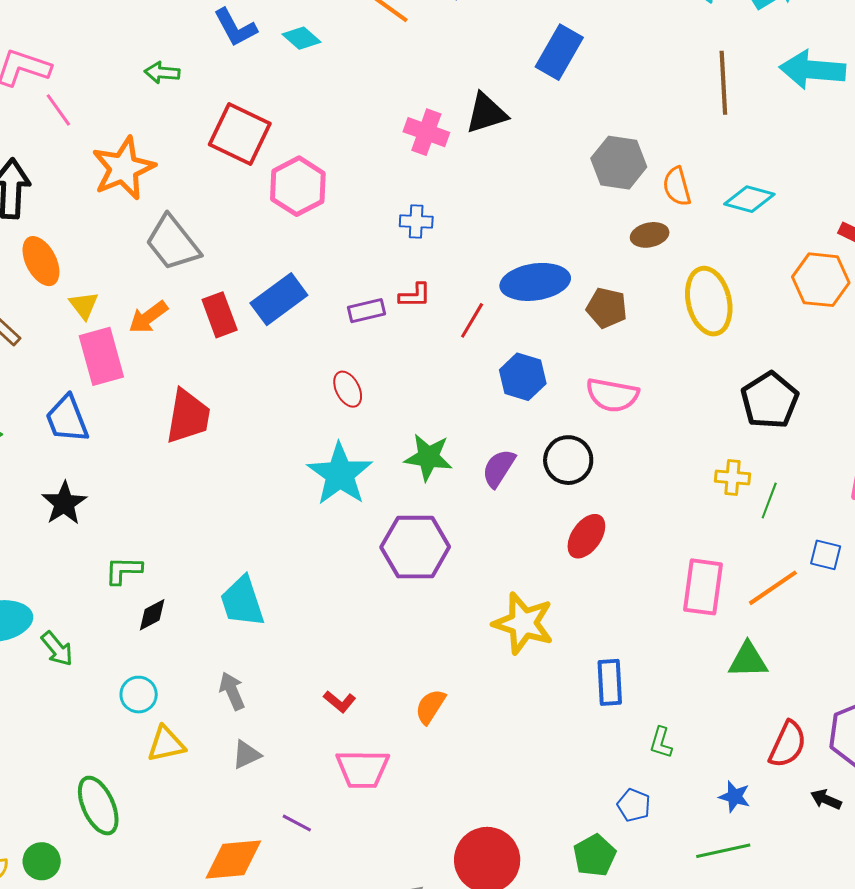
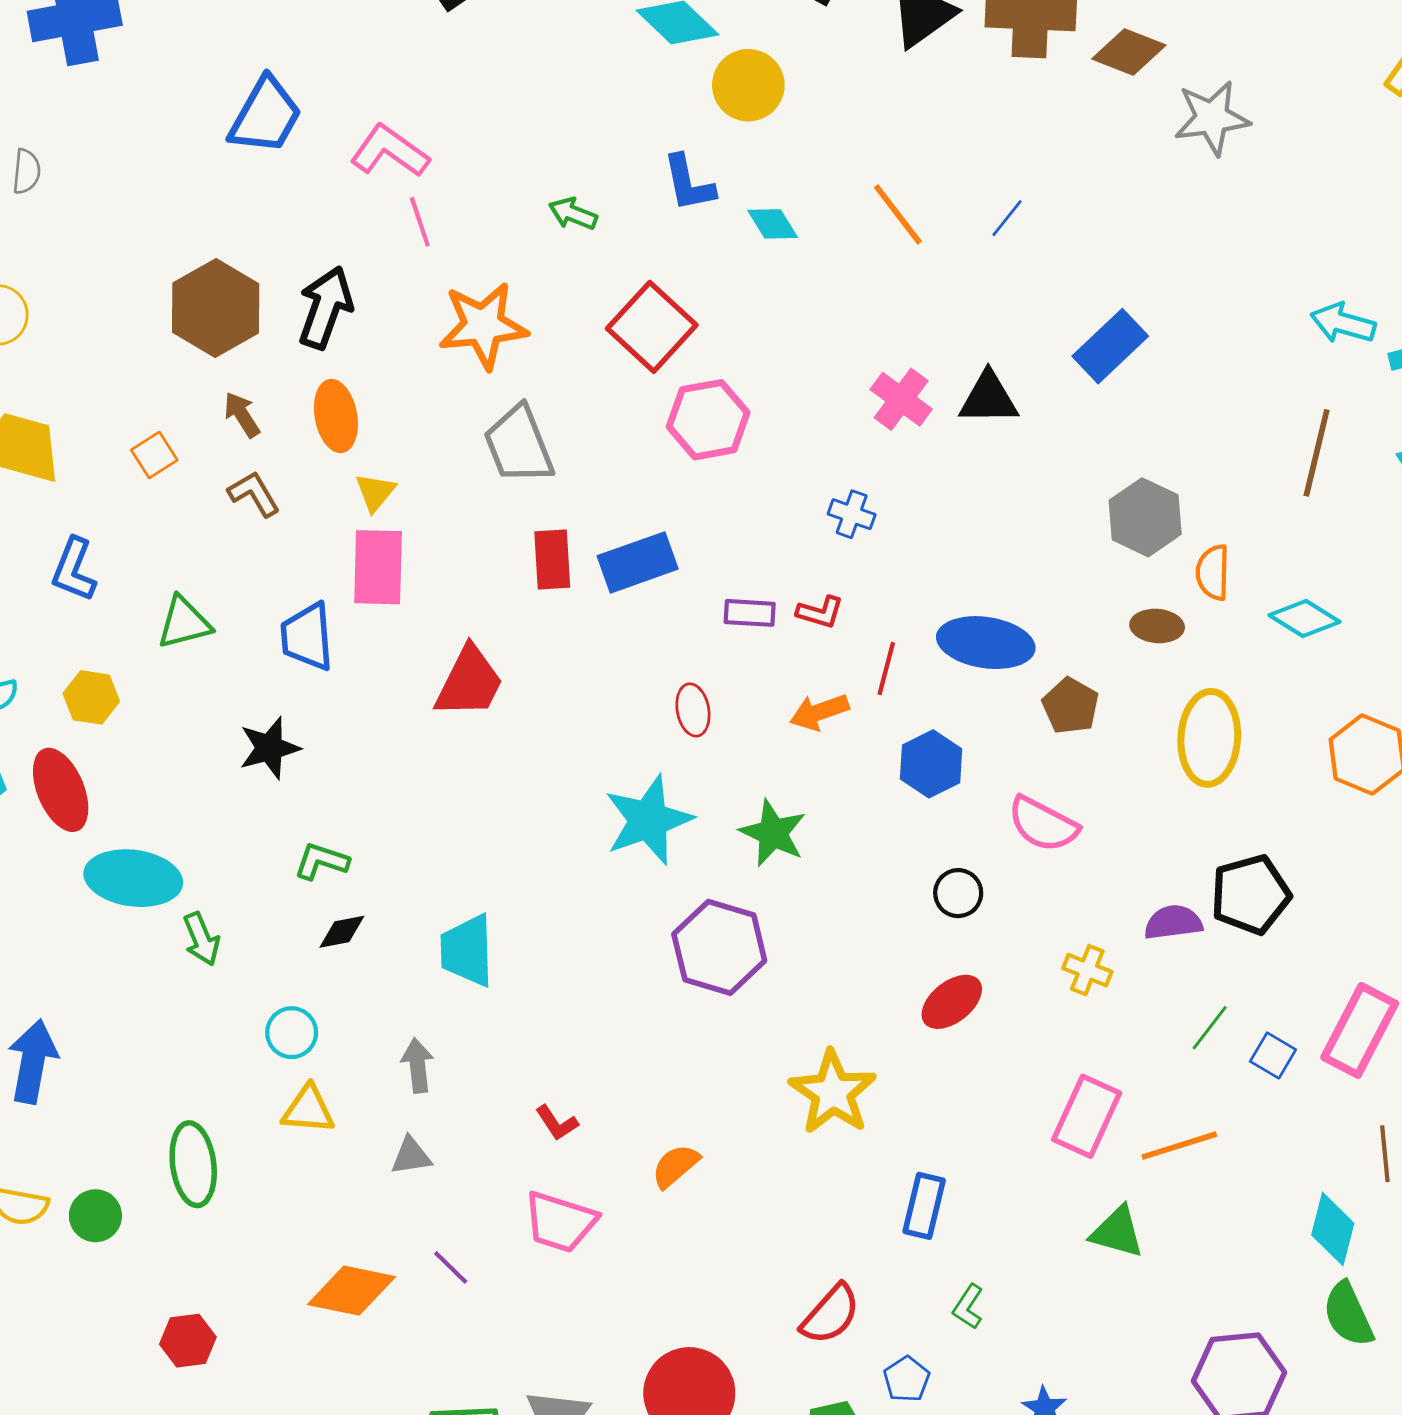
orange arrow: (148, 317) -> (819, 712), moved
red line: (472, 320) -> (886, 669), turned -33
black circle: (568, 460) -> (958, 893), size x0.7
purple semicircle: (499, 468) -> (1173, 922), moved, turned 33
yellow cross: (732, 478) -> (1087, 970), moved
blue square: (826, 555) -> (1273, 1055), moved
red semicircle: (788, 744) -> (831, 1314), moved

